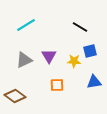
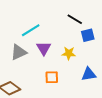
cyan line: (26, 25) -> (31, 30), moved
blue square: (90, 51) -> (88, 35), moved

